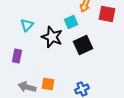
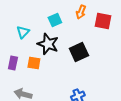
cyan square: (71, 22) -> (55, 20), moved
orange square: (48, 84) -> (34, 63), moved

